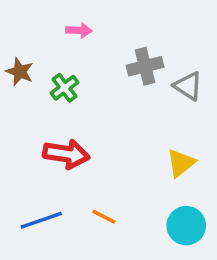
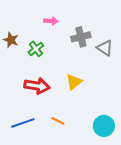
pink arrow: (79, 30) -> (51, 21), moved
yellow triangle: (181, 163) -> (74, 82), moved

